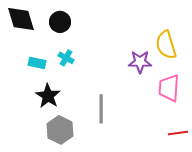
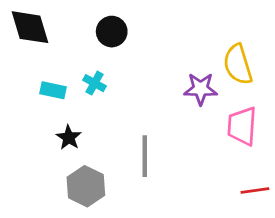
black circle: (60, 22) -> (112, 32), moved
black star: (48, 96) -> (69, 138), size x0.7

